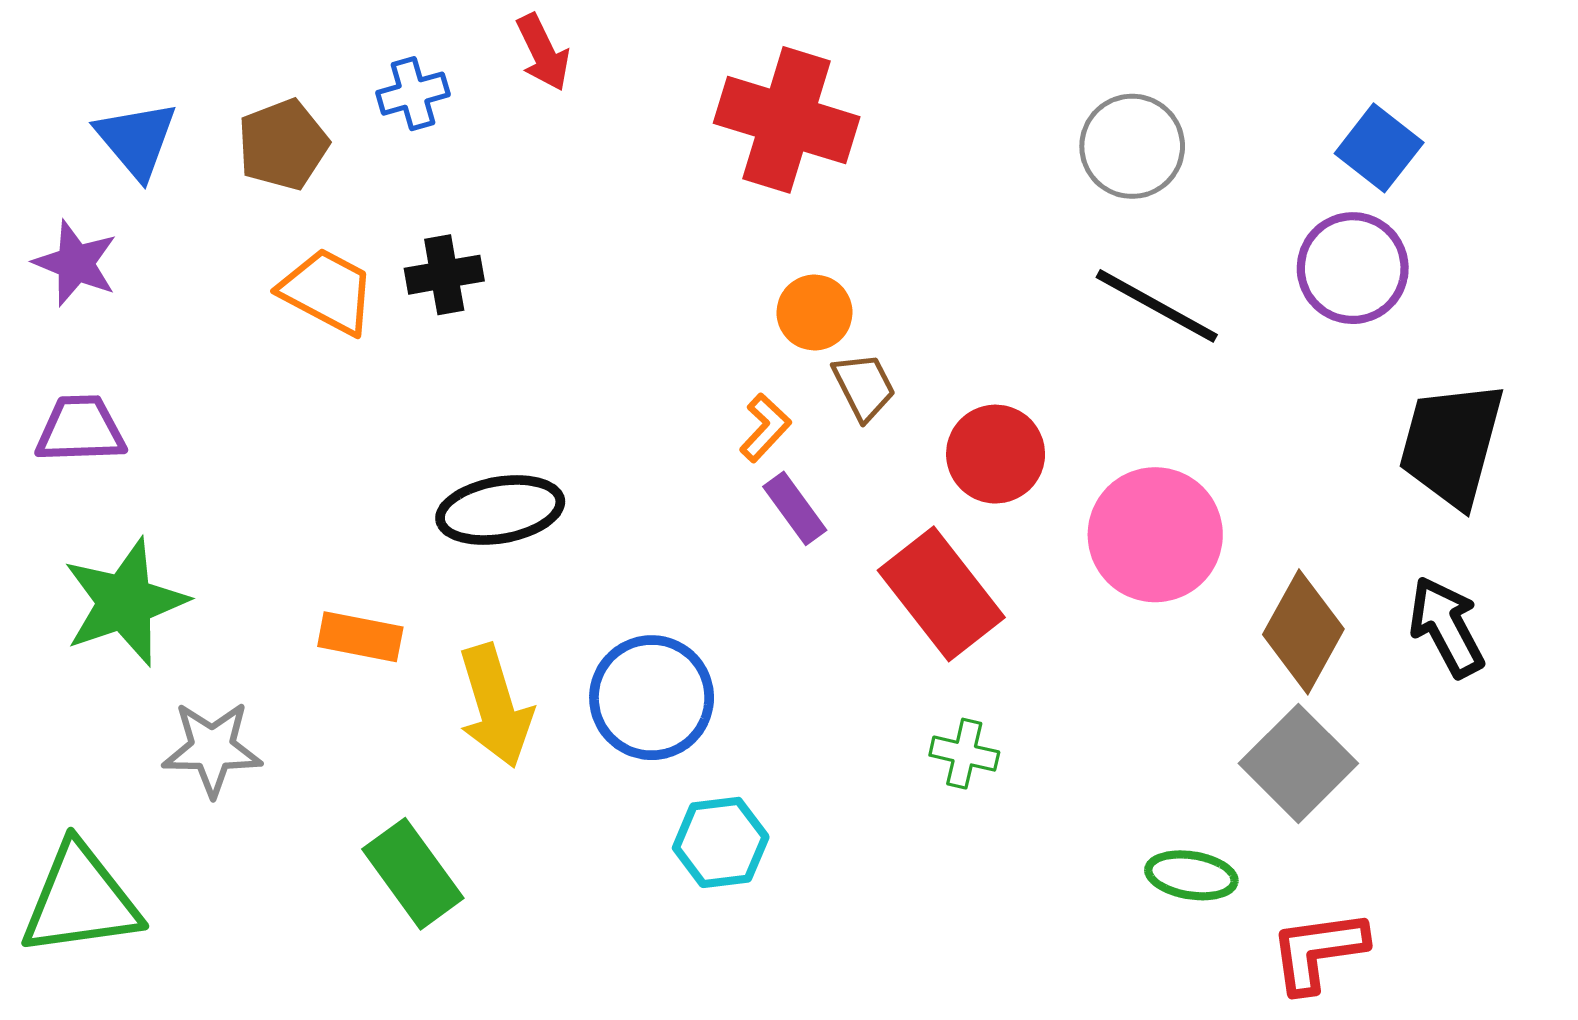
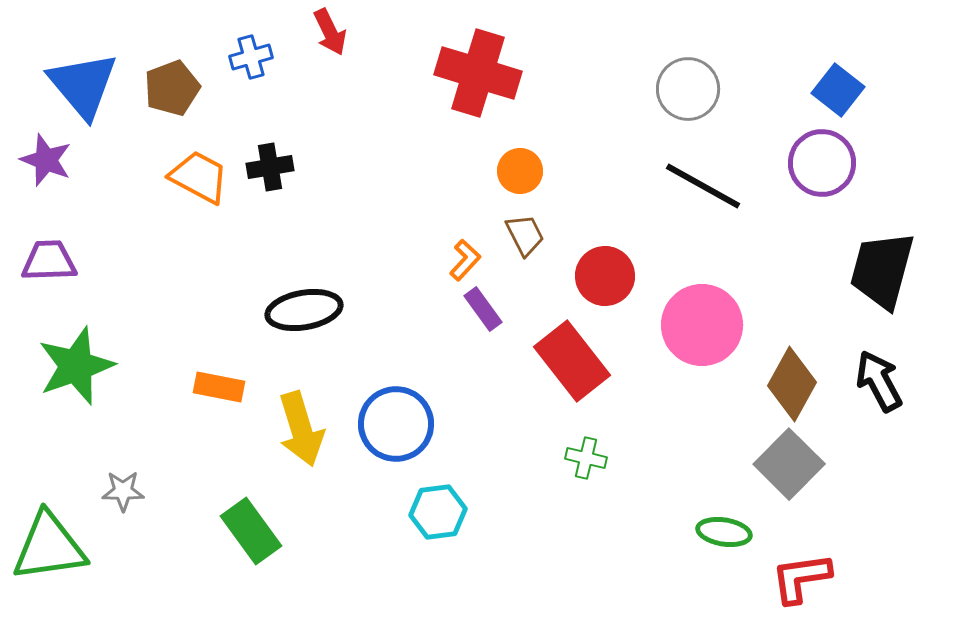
blue triangle: (136, 140) -> (83, 85), size x1.4
orange circle: (815, 313) -> (520, 171), moved
gray star: (212, 749) -> (123, 491), moved, size x0.7

